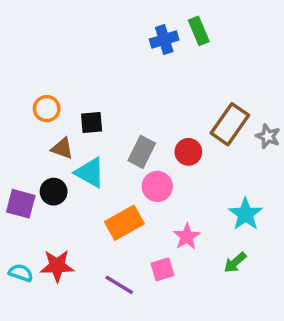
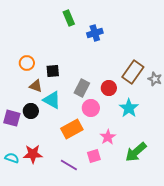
green rectangle: (199, 31) -> (69, 18), moved
blue cross: (164, 40) -> (95, 33), moved
cyan star: (245, 214) -> (129, 108), moved
green arrow: (235, 262) -> (136, 152), size x1.6

